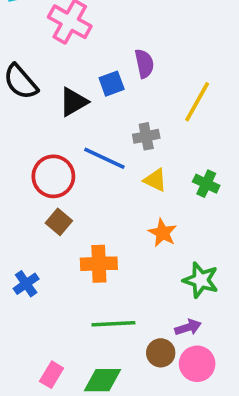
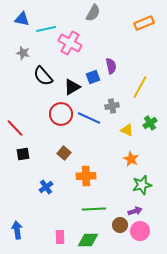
red circle: (53, 176) -> (61, 114), moved
yellow triangle: (155, 180) -> (127, 130), moved
green cross: (206, 184) -> (150, 123), moved, turned 32
orange star: (163, 233) -> (131, 159), moved
green star: (201, 280) -> (142, 185), turned -30
pink rectangle: (52, 375) -> (60, 237), turned -32

